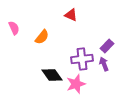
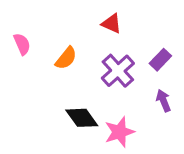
purple rectangle: (107, 46) -> (160, 60), moved
purple cross: (82, 59) -> (118, 71), moved, turned -35

